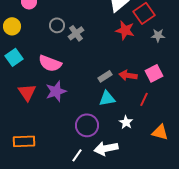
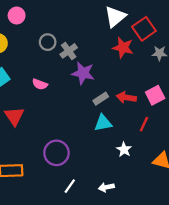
pink semicircle: (50, 63) -> (40, 84), size x0.6
purple star: (56, 91) -> (83, 73), moved, turned 30
purple circle: (87, 125) -> (56, 153), moved
white arrow: (106, 148) -> (106, 187), moved, size x0.6

